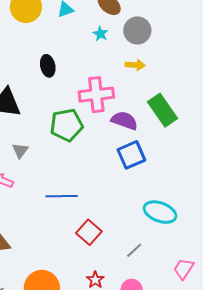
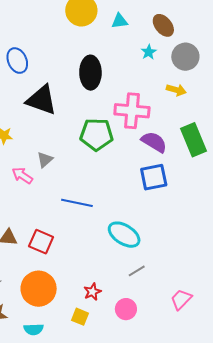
black ellipse: (48, 66) -> (90, 73), size x1.5
gray triangle: (20, 151) -> (45, 160), moved
cyan ellipse: (160, 212) -> (124, 235), moved
red square: (89, 232) -> (41, 242), moved, turned -30

